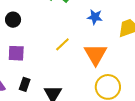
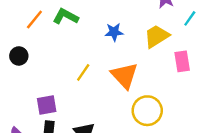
purple square: (16, 53) -> (47, 105), moved

